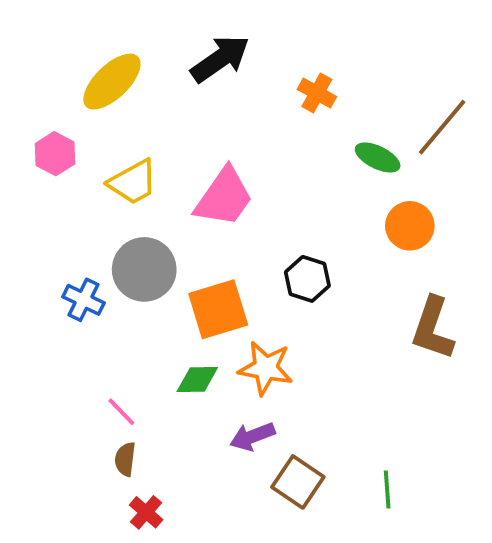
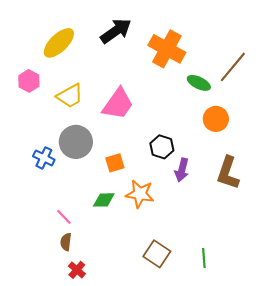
orange cross: (317, 93) -> (167, 49), size x1.8
orange square: (218, 309) -> (115, 163), size x0.6
purple arrow: (252, 436) -> (182, 170), moved, turned -55

